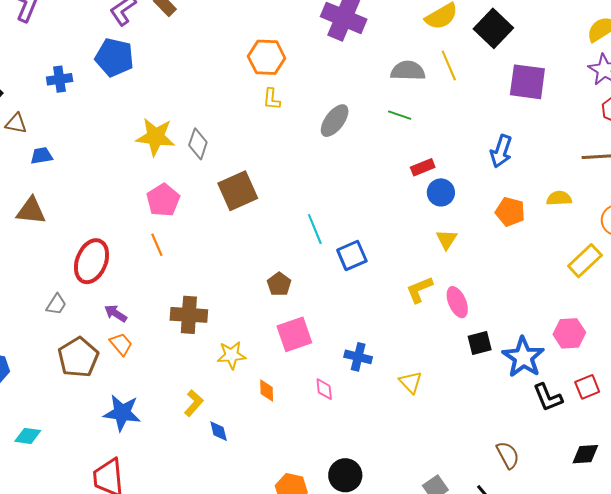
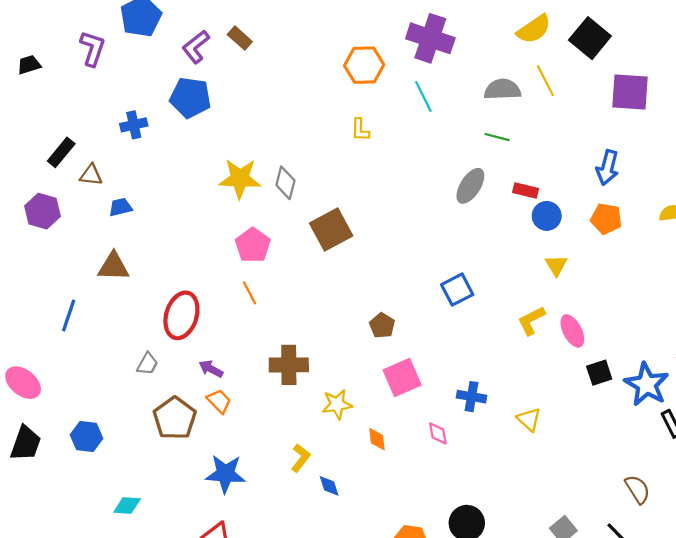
orange hexagon: (267, 57) -> (364, 65), moved
gray ellipse: (335, 121) -> (470, 186), moved
red rectangle: (423, 167) -> (526, 190), turned 40
orange pentagon: (510, 212) -> (606, 219), moved
cyan line: (315, 229) -> (423, 96), moved

